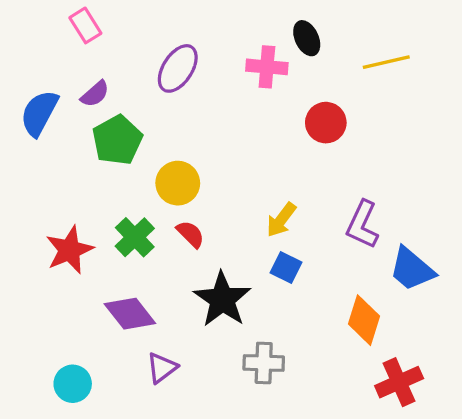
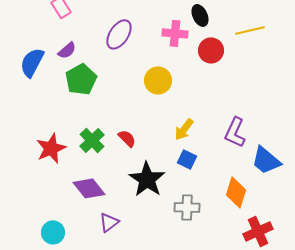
red circle: (326, 123) -> (211, 50), moved
yellow circle: (178, 183) -> (158, 80), moved
gray cross: (264, 363) -> (187, 207), moved

